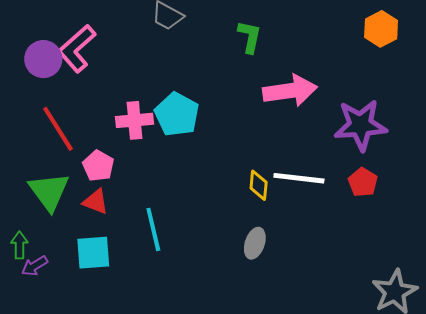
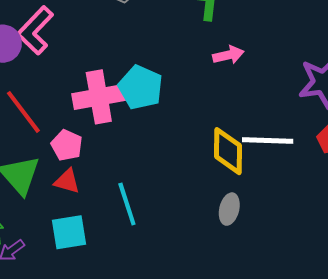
pink arrow: (290, 91) -> (228, 55), moved, size x0.6
pink cross: (134, 120) -> (99, 97), size x1.4
yellow diamond: (259, 185) -> (228, 151), size x1.6

